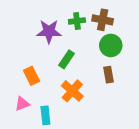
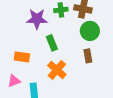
green rectangle: (66, 59) -> (52, 43), turned -56
orange rectangle: (31, 76) -> (22, 57), turned -56

